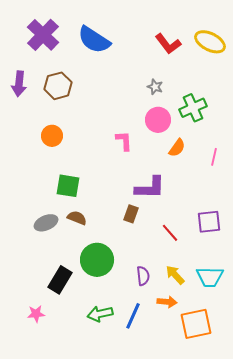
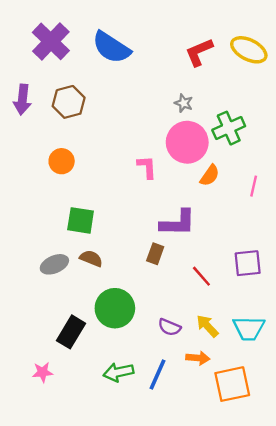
red L-shape: (168, 44) -> (199, 52), turned 104
pink circle: (158, 120) -> (187, 142), size x1.4
purple semicircle: (143, 276) -> (169, 327), turned 120

